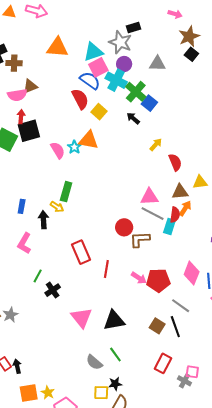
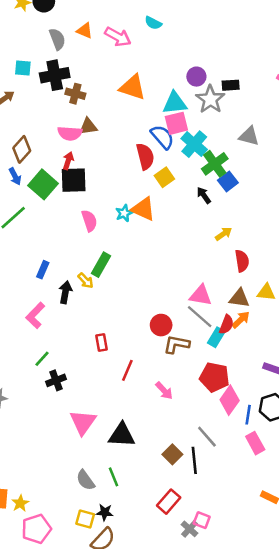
purple circle: (124, 64) -> (196, 77), moved
pink semicircle: (58, 150) -> (89, 221), moved
red rectangle: (81, 252) -> (101, 343), size x0.6
red pentagon: (158, 280) -> (214, 377), moved

